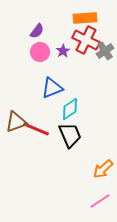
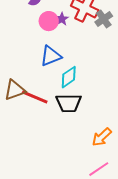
pink circle: (40, 52) -> (49, 21), moved
black trapezoid: (70, 135) -> (69, 103), turned 112

